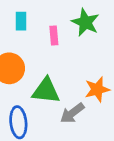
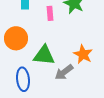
orange star: (97, 89) -> (83, 54), turned -30

